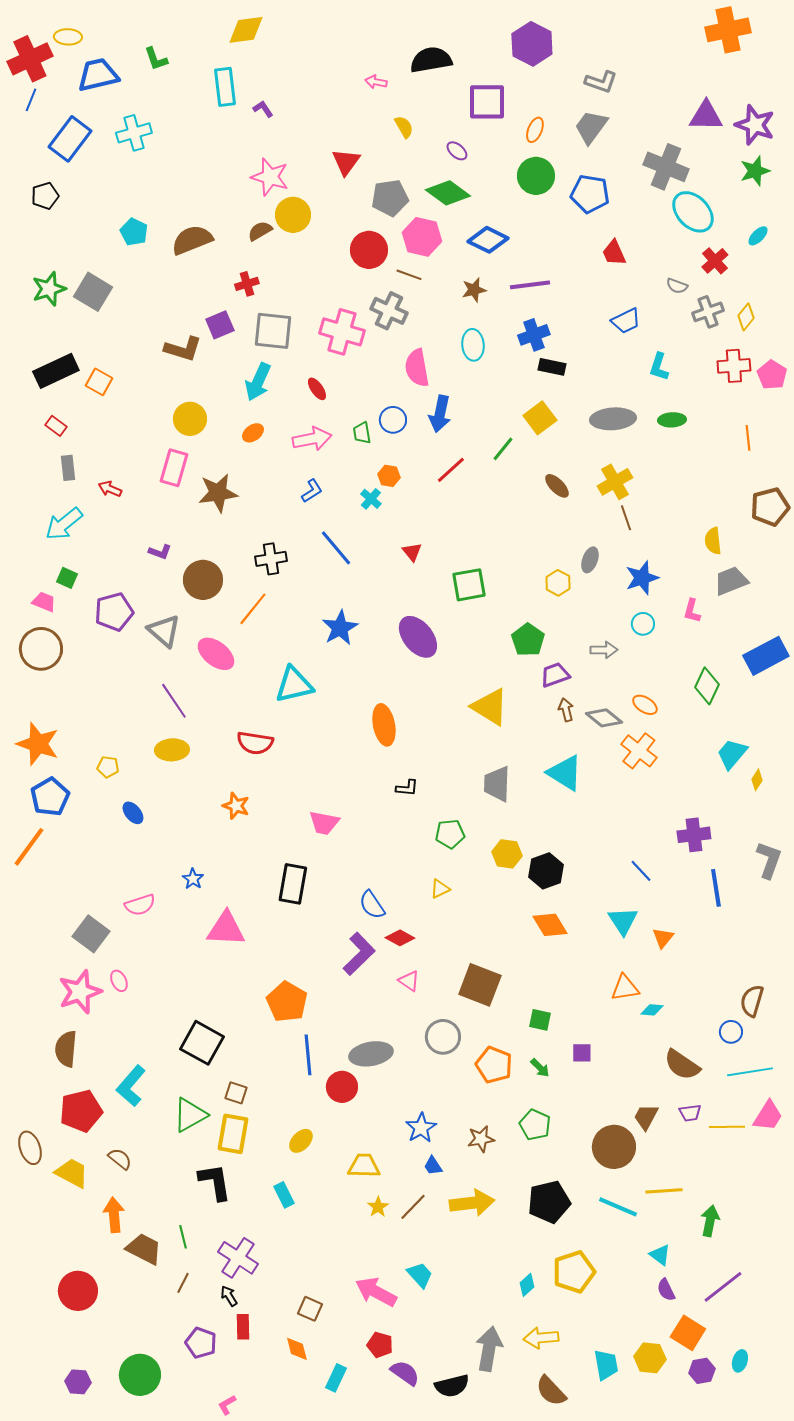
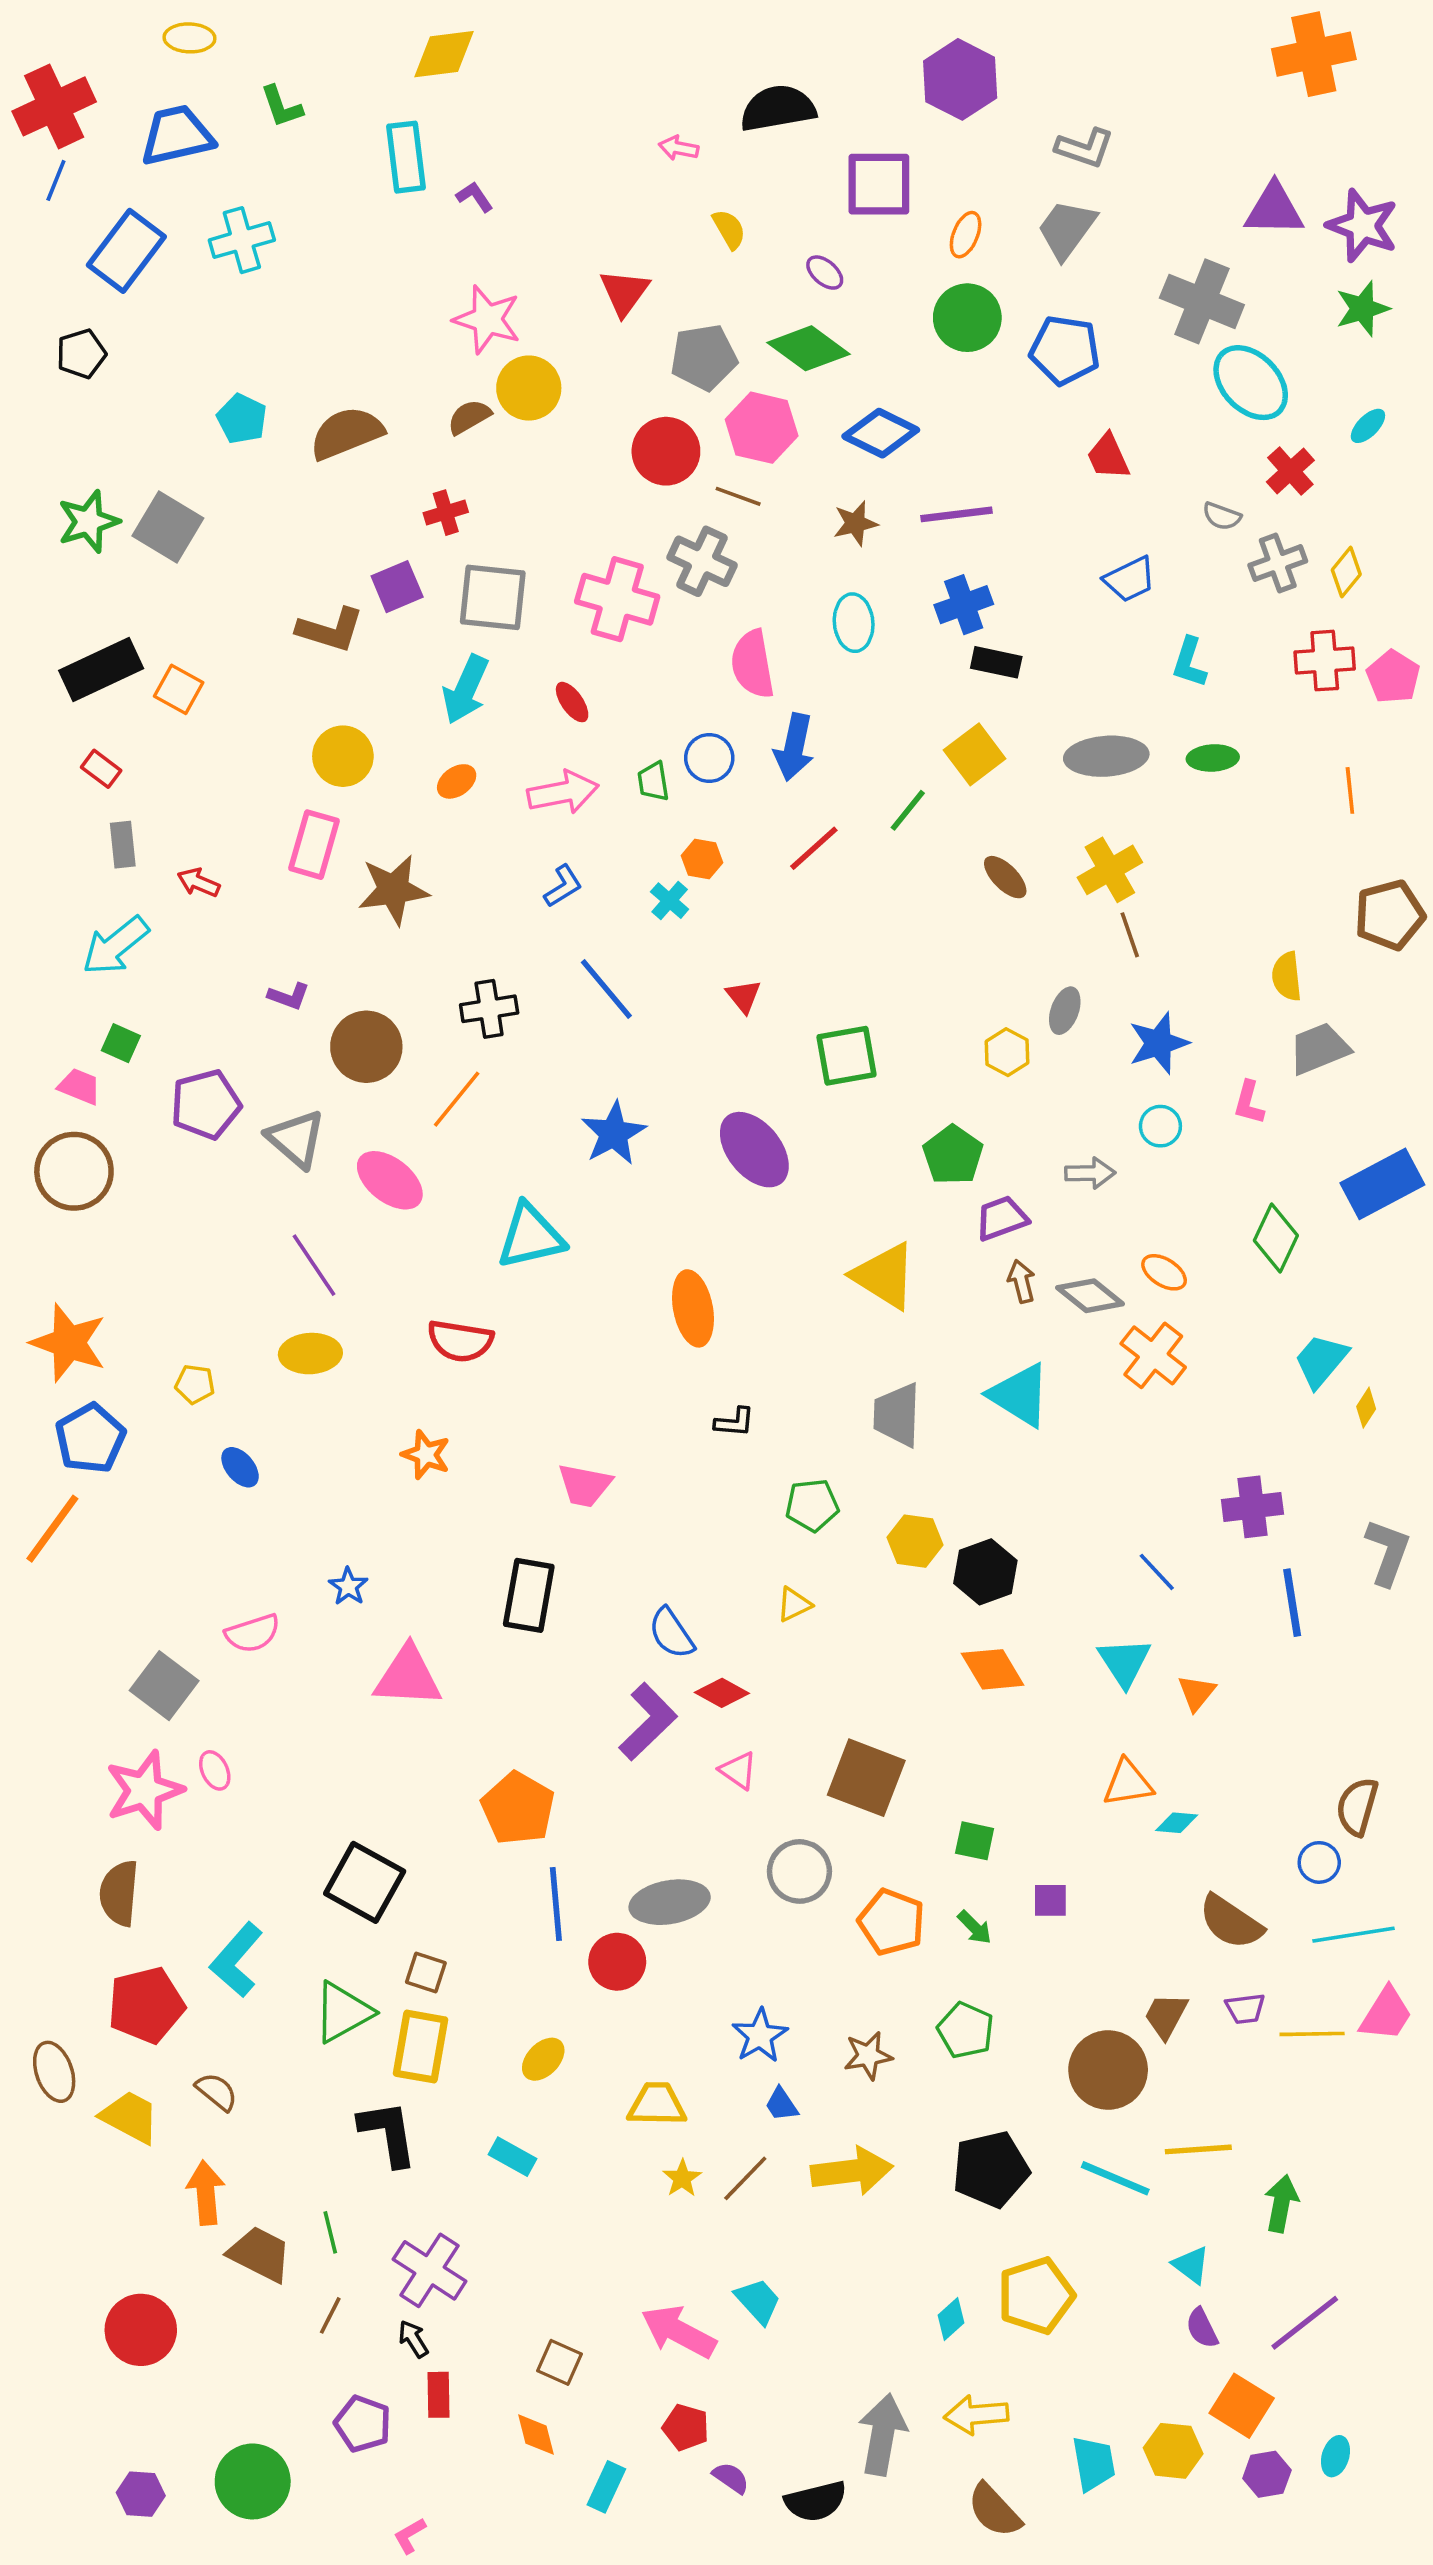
yellow ellipse: (68, 37) -> (189, 38), moved
cyan rectangle: (284, 1195) -> (513, 2157), turned -35
purple semicircle: (405, 1373) -> (731, 2478), size x0.7

